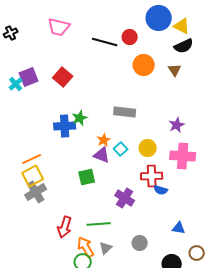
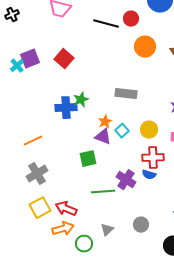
yellow square: (33, 176) -> (40, 208), moved
blue semicircle: (161, 190) -> (149, 175), moved
green line: (99, 224) -> (103, 192), moved
red arrow: (65, 227) -> (66, 209), turned 95
orange arrow: (86, 247) -> (63, 229), moved, turned 105

